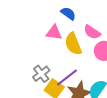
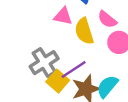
gray cross: (41, 74) -> (44, 63), size x1.4

